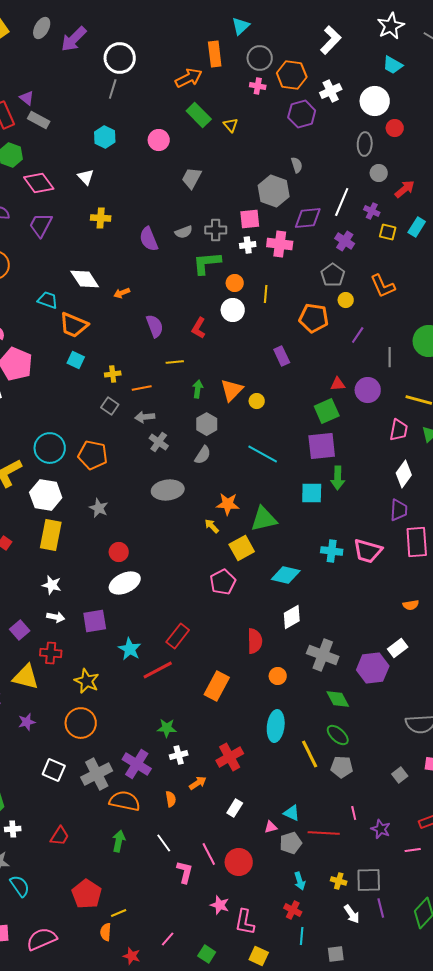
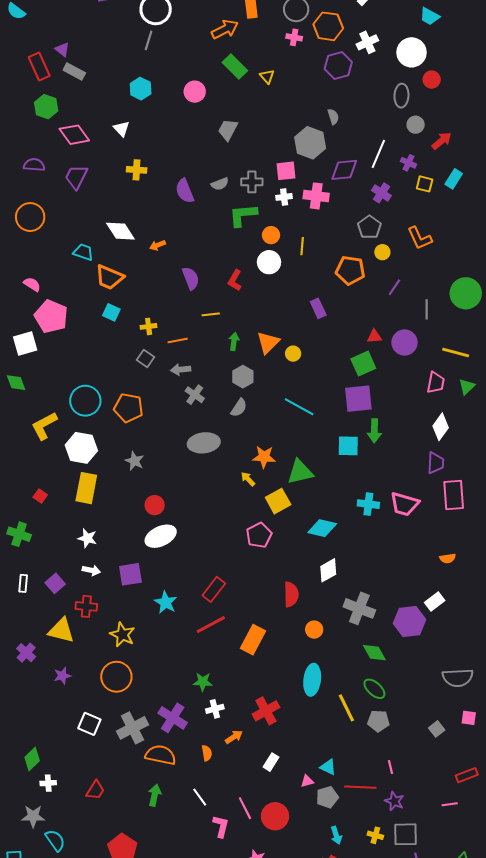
red line: (158, 670) -> (211, 625), moved
purple star: (381, 829) -> (394, 801), moved

